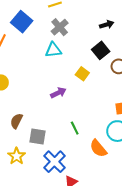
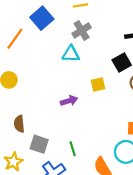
yellow square: (82, 74) -> (98, 84), turned 32
brown semicircle: (16, 121) -> (19, 124), turned -42
green line: (75, 128) -> (73, 149), moved

